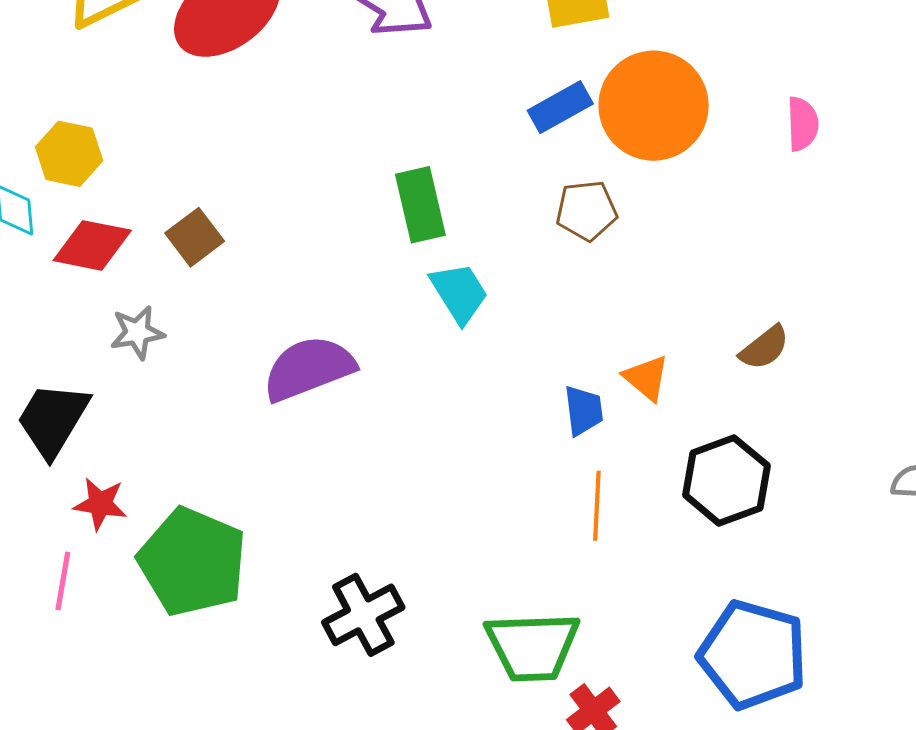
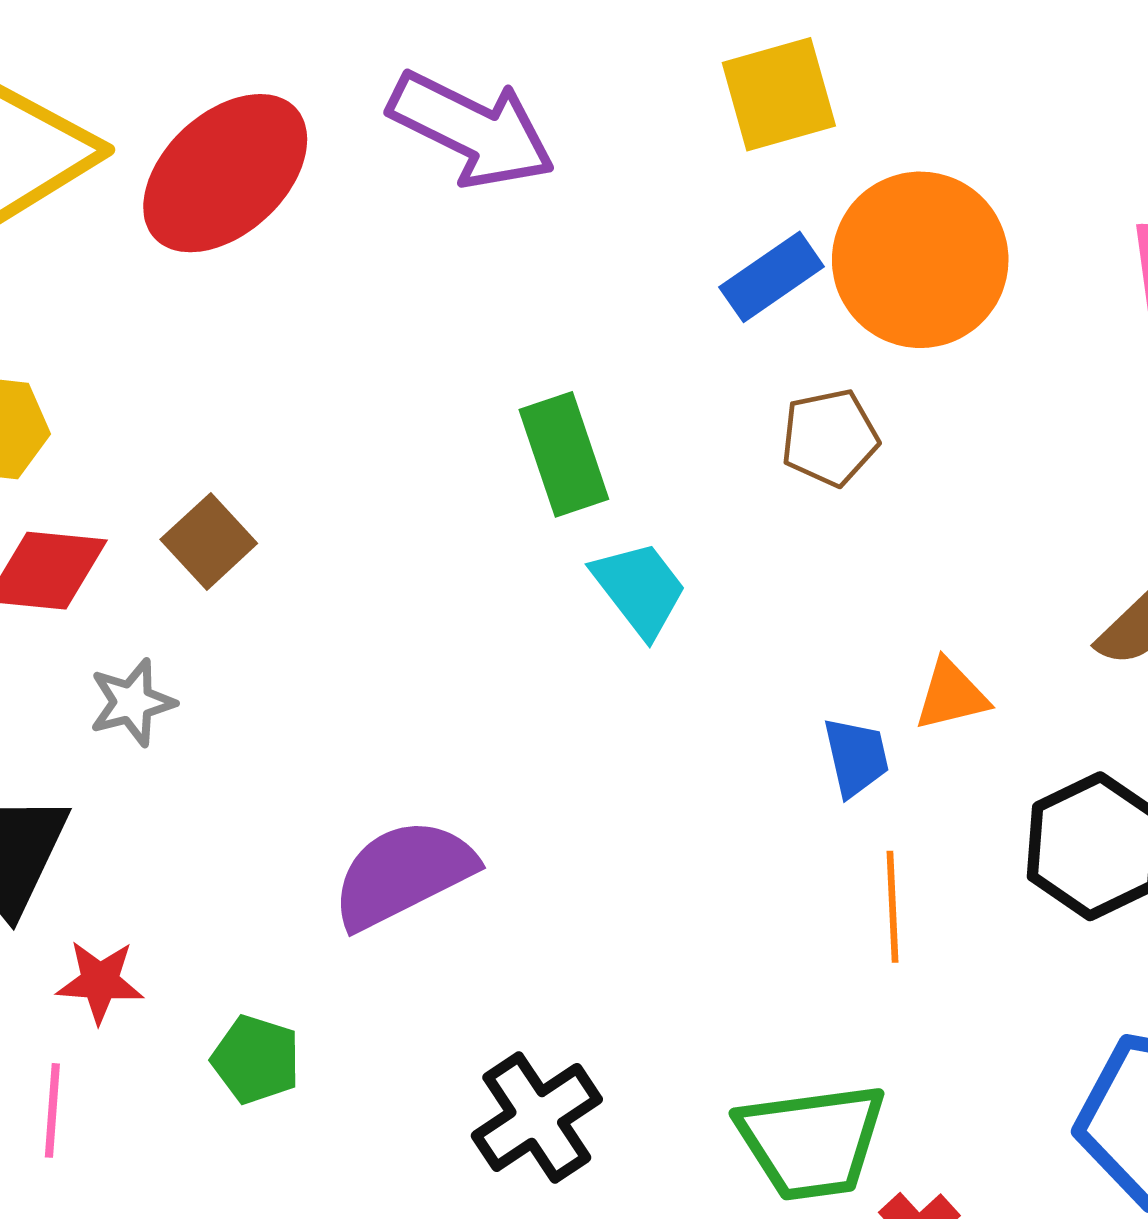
purple semicircle: (309, 368) -> (403, 874), moved
orange triangle: (646, 378) -> (951, 695), turned -48
green pentagon: (192, 562) -> (256, 1060), size x0.5

